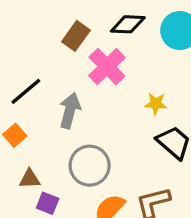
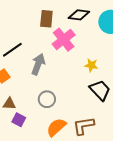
brown rectangle: (76, 36) -> (46, 19), turned -36
gray circle: (90, 166) -> (47, 99), size x0.7

